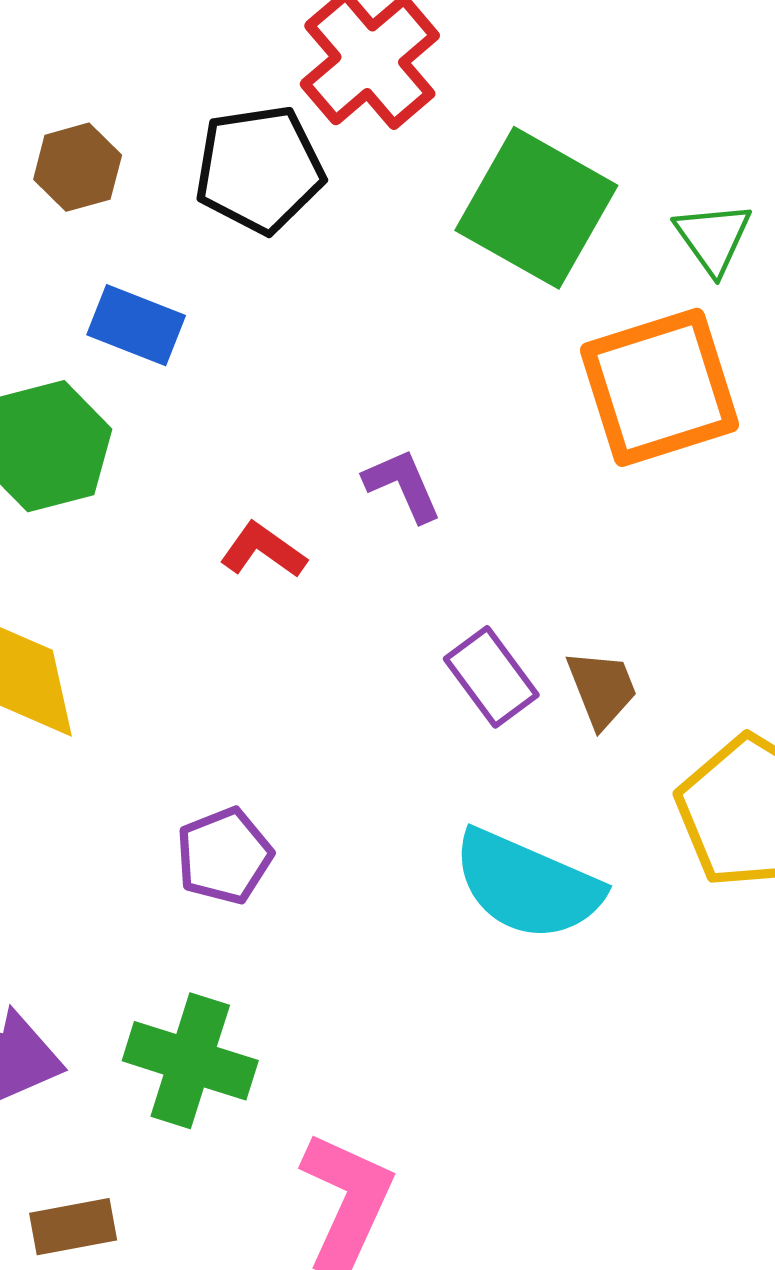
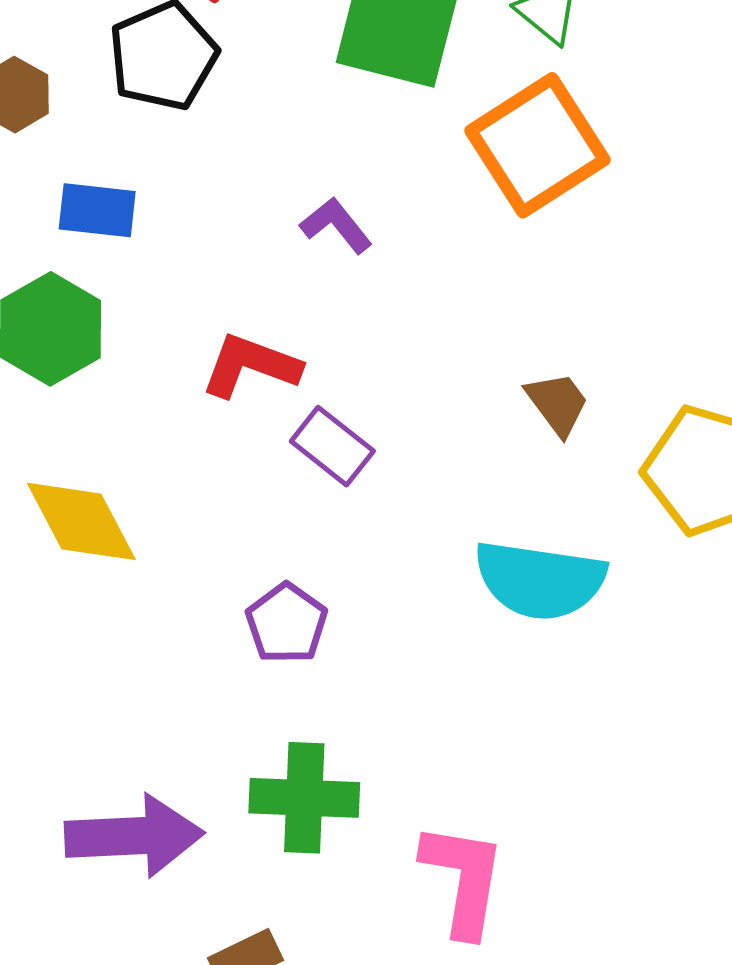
purple L-shape: (403, 485) -> (336, 225), moved
red L-shape: (263, 550) -> (251, 366), size x1.4
purple rectangle: (491, 677) -> (332, 446), moved

